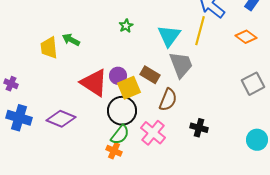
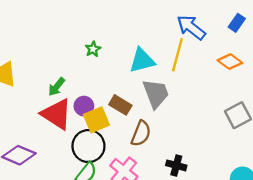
cyan triangle: (169, 36) -> (142, 60), turned 40
green arrow: (71, 40) -> (57, 87), moved, turned -78

